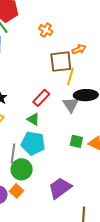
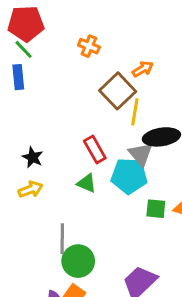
brown square: (61, 62) -> (118, 91), turned -30
red rectangle: (41, 98) -> (95, 149), turned -66
cyan pentagon: (33, 143) -> (129, 176), moved

